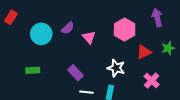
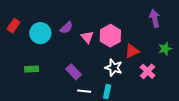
red rectangle: (11, 17) -> (13, 26), moved
pink hexagon: (125, 30) -> (110, 36), moved
red triangle: (144, 52) -> (132, 51), moved
pink cross: (152, 81) -> (148, 71), moved

